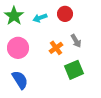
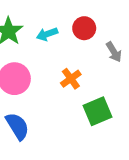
gray arrow: (76, 41) -> (114, 52), moved

